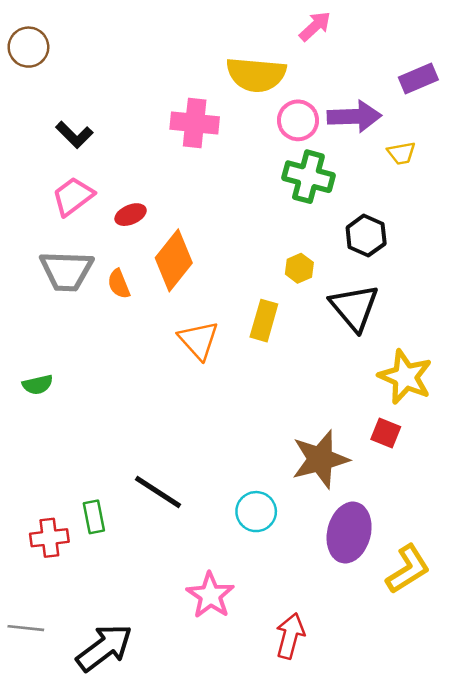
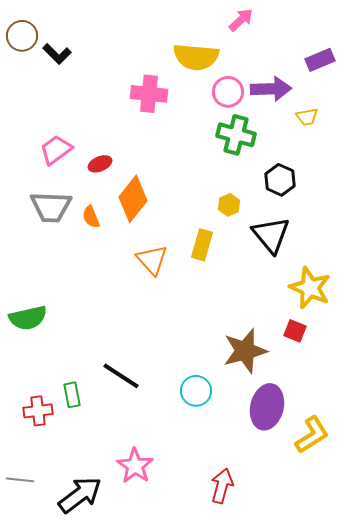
black L-shape: (74, 135) -> (57, 54), moved
green semicircle: (38, 385) -> (28, 318), moved, size x1.6
pink star: (210, 595) -> (135, 466), moved

